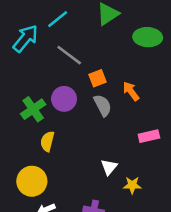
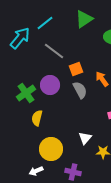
yellow circle: (32, 181) -> (51, 149), moved

